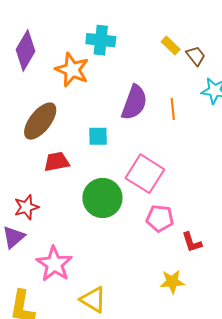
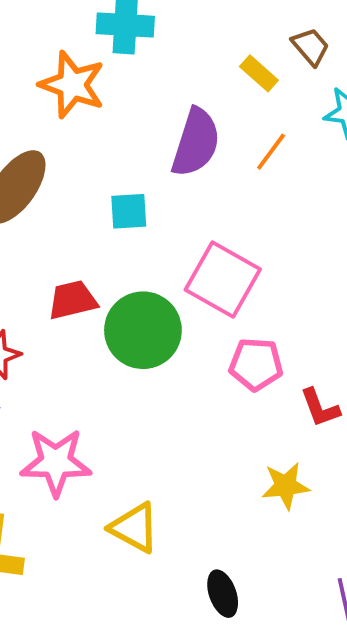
yellow rectangle: (171, 46) -> (259, 73), moved
orange line: (173, 109) -> (271, 152), turned 45
red trapezoid: (57, 162) -> (73, 300), moved
pink star: (54, 264) -> (56, 462), turned -30

